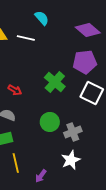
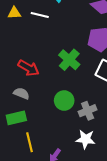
red arrow: (15, 90) -> (29, 68), size x1.5
white star: (71, 160) -> (86, 139), turned 30

